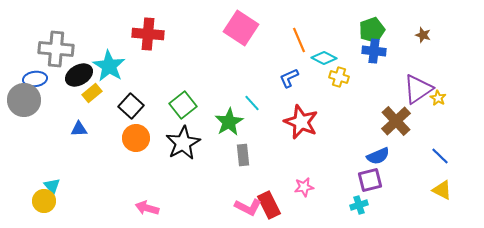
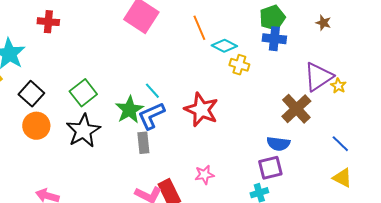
red cross: (148, 34) -> (48, 22), size x0.7
blue L-shape: (289, 78) -> (151, 116), moved, size x1.4
blue semicircle: (378, 156) -> (278, 144), turned 30

